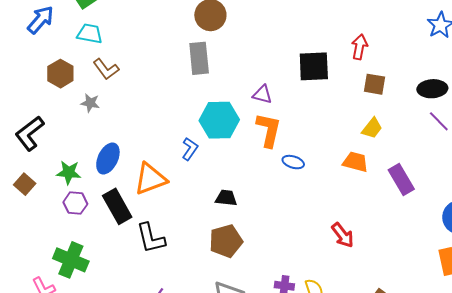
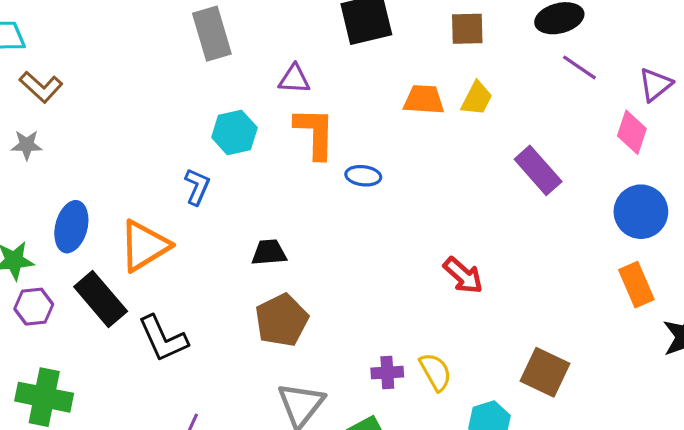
gray rectangle: (199, 58) -> (212, 34), moved
cyan hexagon: (219, 120) -> (234, 132), size x0.7
orange trapezoid: (355, 162) -> (424, 100), moved

